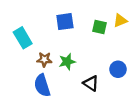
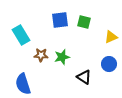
yellow triangle: (120, 21) -> (111, 37), moved
green square: (100, 27) -> (84, 22), moved
blue semicircle: (42, 85) -> (23, 84), moved

